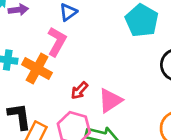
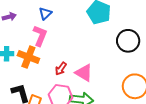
pink triangle: (110, 100) -> (84, 73), turned -48

